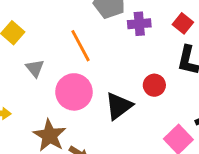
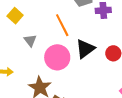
black triangle: (119, 106) -> (85, 49), moved

